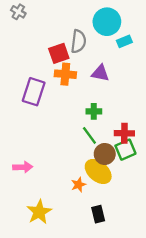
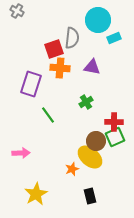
green cross: (94, 111) -> (86, 102), turned -32
green line: (89, 135) -> (48, 115), moved

